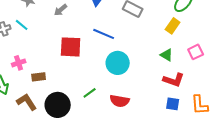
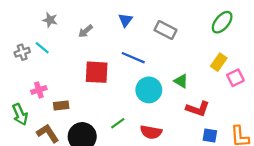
yellow rectangle: (173, 26) -> (219, 62), moved
green triangle: (167, 55) -> (181, 81), moved
red L-shape: (174, 80) -> (198, 109), moved

